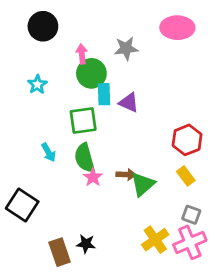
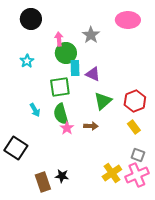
gray star: (126, 48) -> (91, 35), turned -30
green triangle: (143, 184) -> (103, 101), moved

